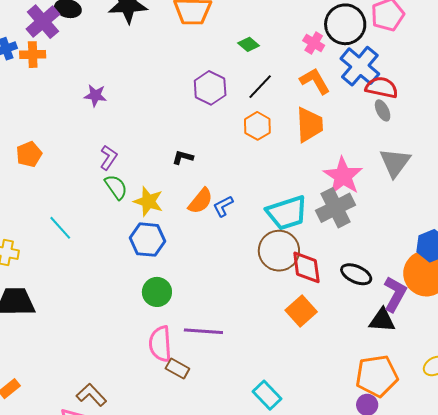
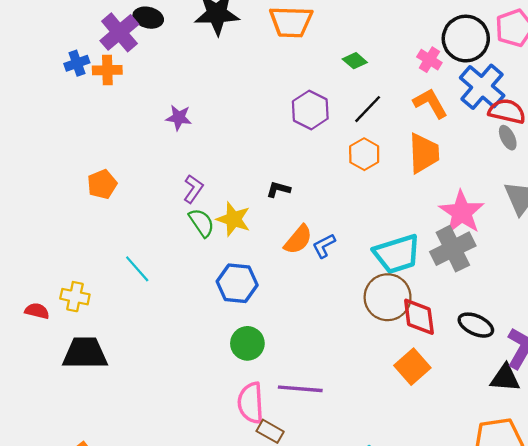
yellow star: (148, 201) -> (233, 219), moved

